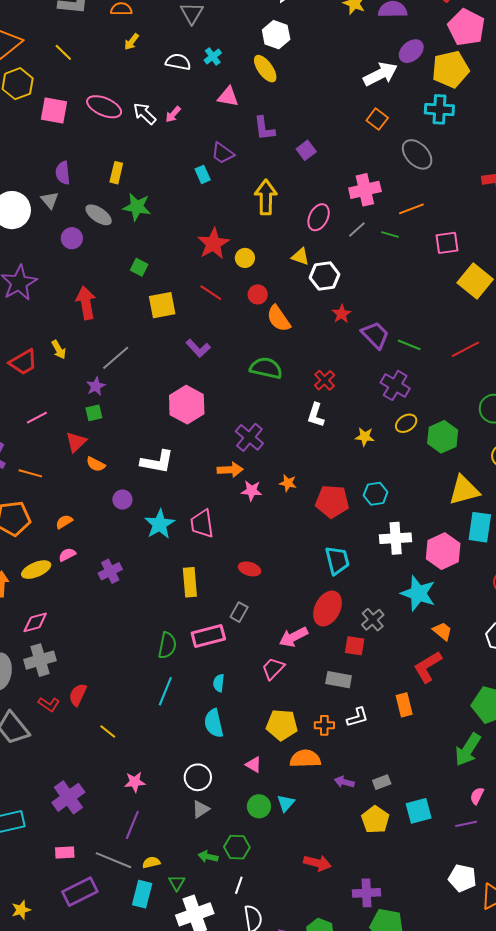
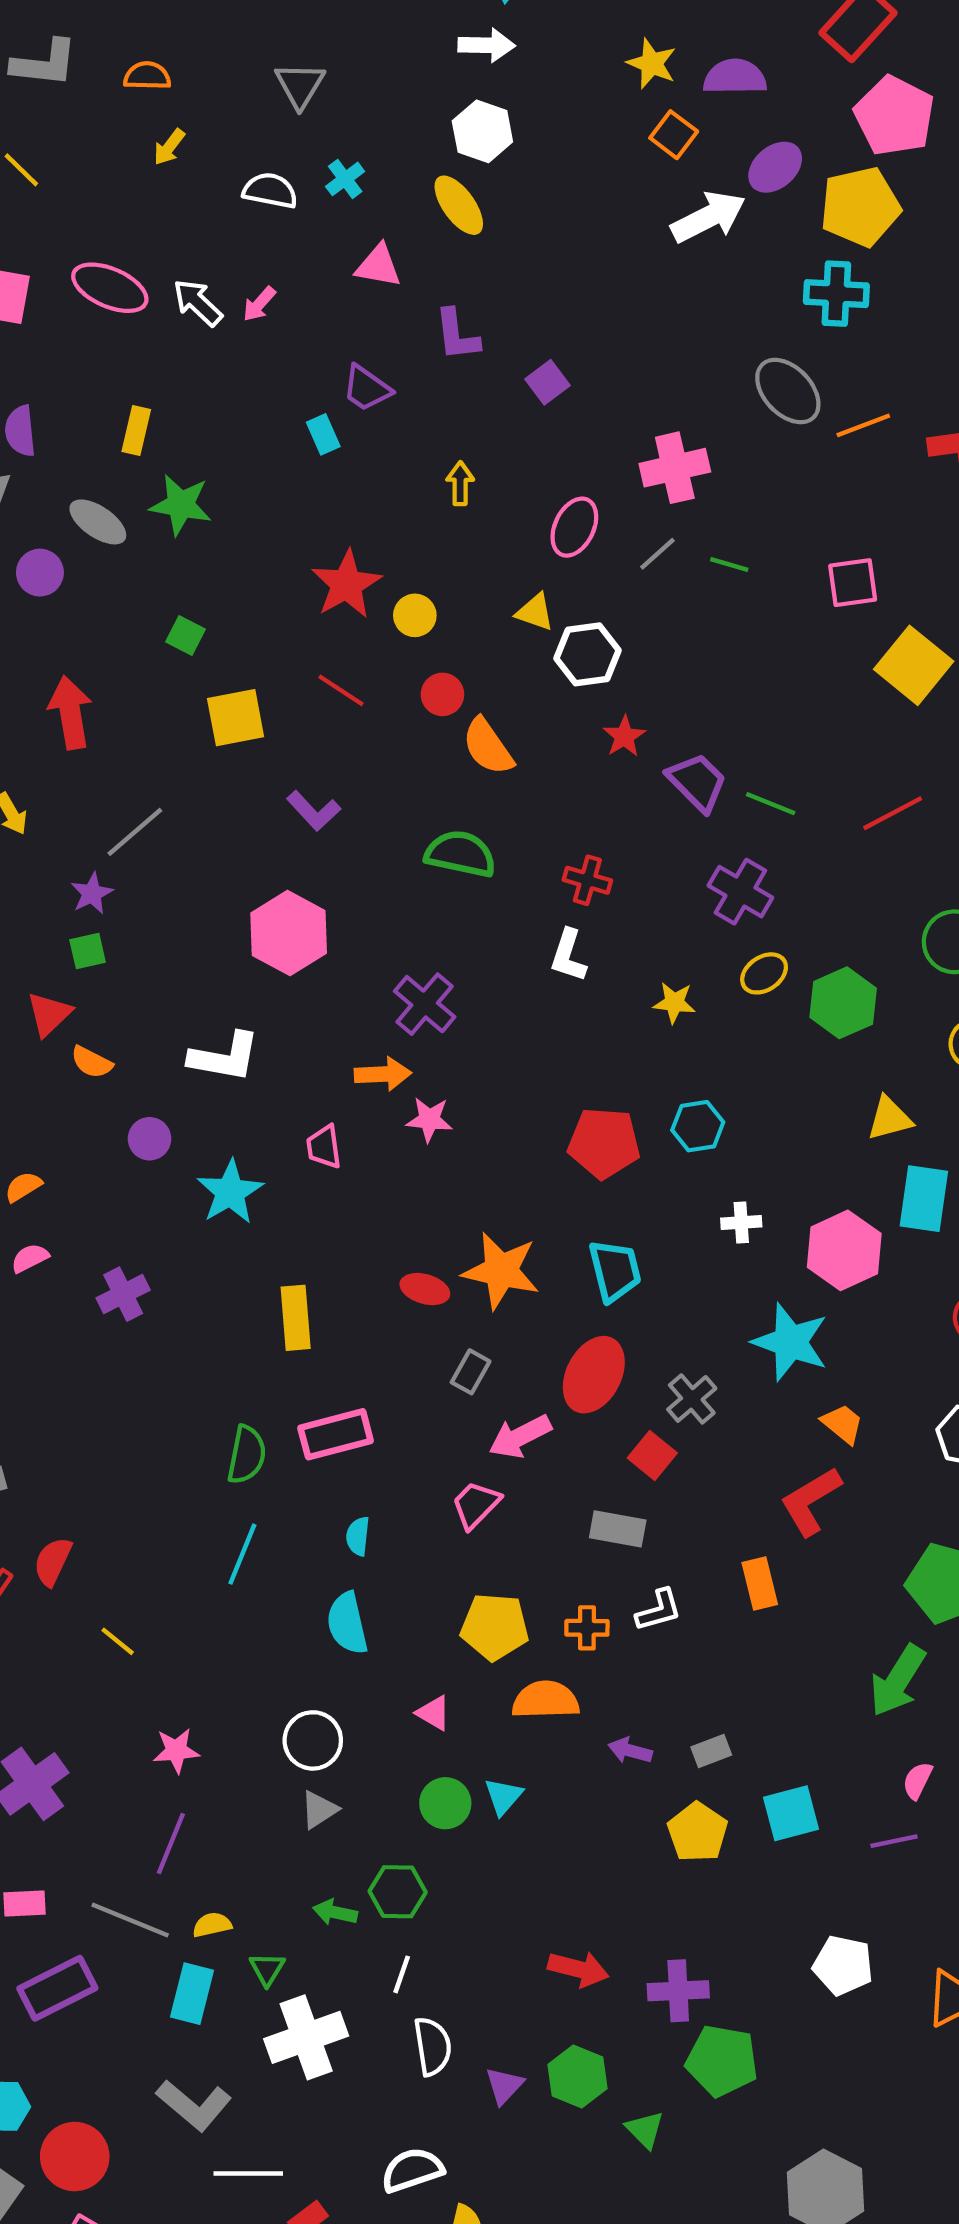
orange square: (377, 119) -> (674, 135), moved
yellow arrow: (266, 197) -> (460, 483), size x0.6
orange line: (411, 209) -> (863, 425), moved
red cross: (325, 380) -> (587, 880), turned -30
orange star: (288, 483) -> (501, 1271), moved, size x2.0
yellow triangle: (464, 490) -> (890, 1118), size x0.7
pink trapezoid: (202, 524) -> (324, 1147), moved, size x0.7
white cross: (396, 538) -> (741, 1223), size x0.6
gray rectangle: (239, 612) -> (471, 1372), moved
red square: (355, 646) -> (652, 1455), turned 30
red arrow: (317, 863) -> (578, 1969), moved
white pentagon: (462, 878) -> (843, 1965), moved

